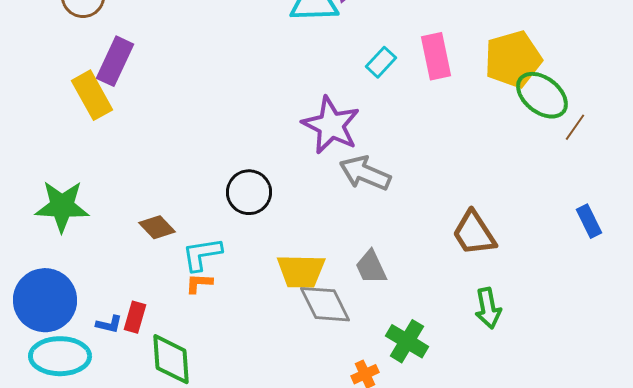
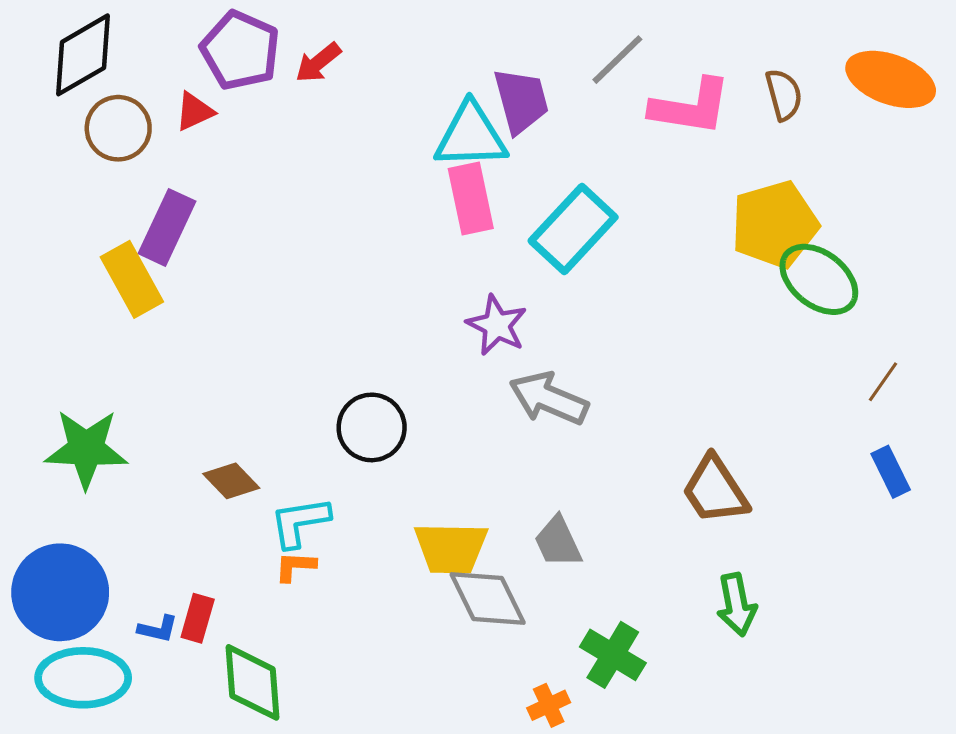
pink rectangle: (436, 56) -> (471, 198), moved
cyan rectangle: (381, 62) -> (573, 229), size x1.8
purple star: (331, 125) -> (497, 325), size x0.7
brown line: (575, 127) -> (883, 382), moved

